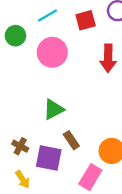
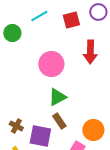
pink circle: (52, 52) -> (51, 64), moved
green triangle: (53, 109) -> (57, 97), moved

